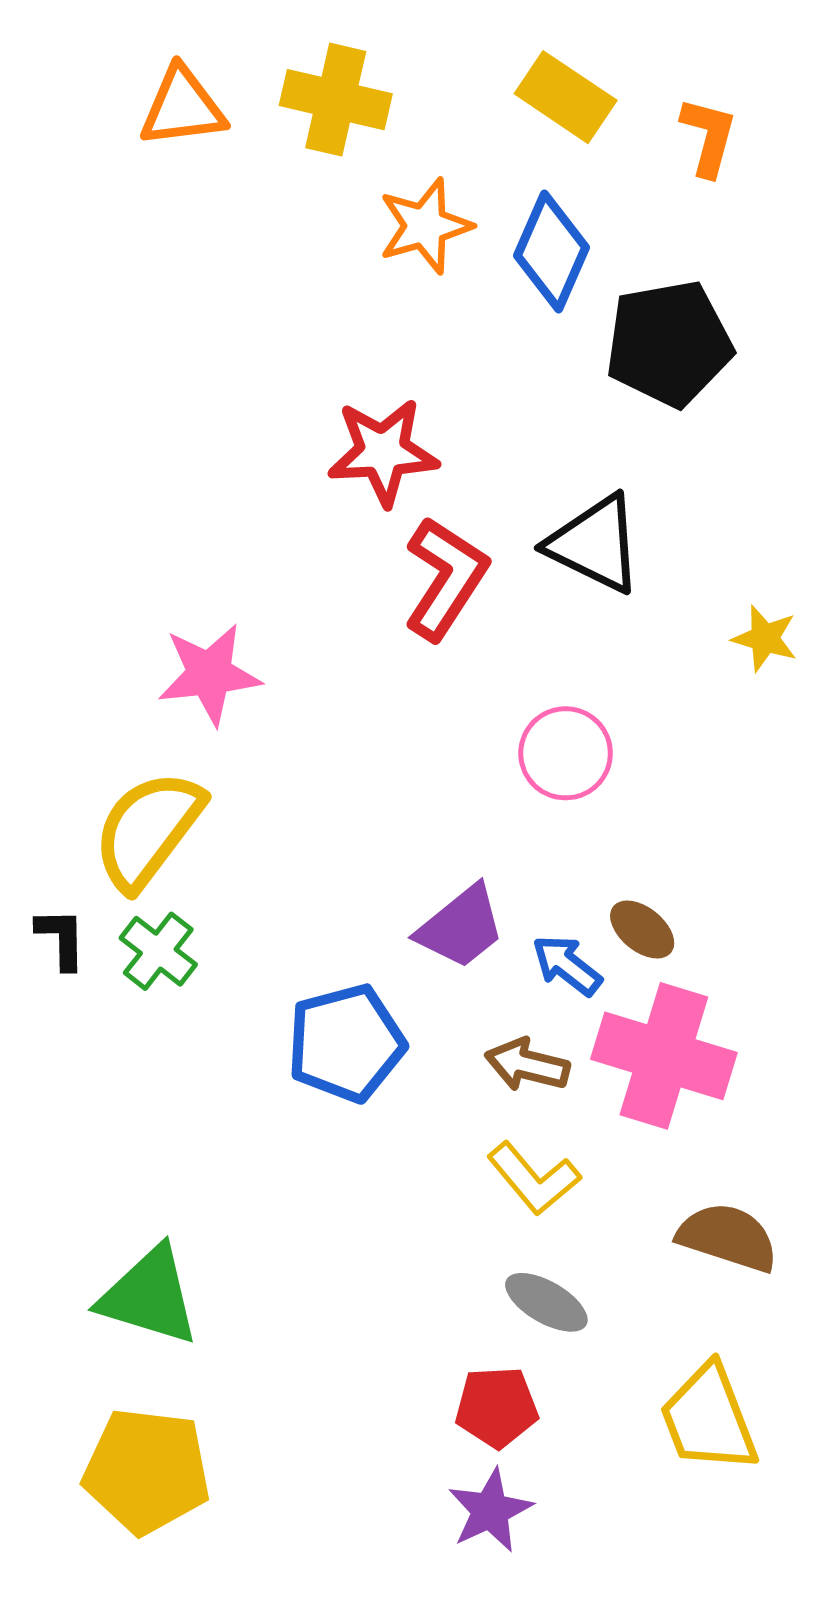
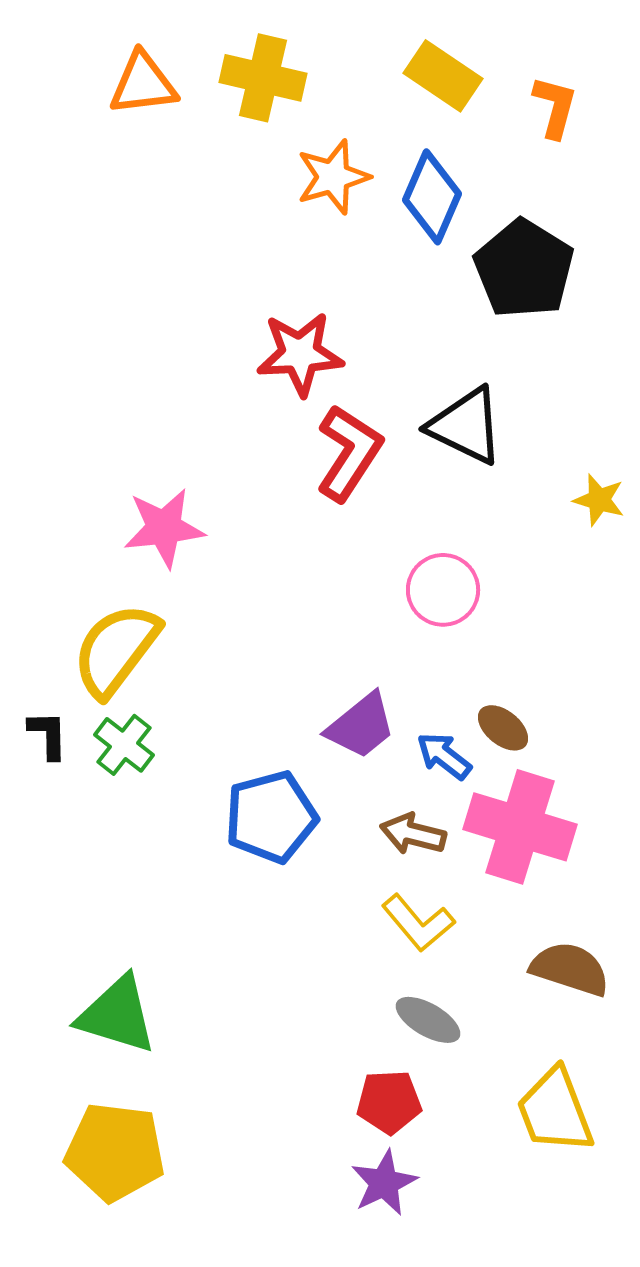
black pentagon: (669, 343) -> (524, 269), turned -30

